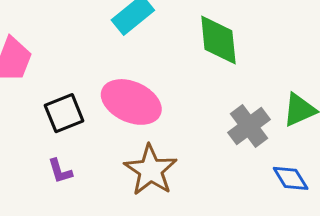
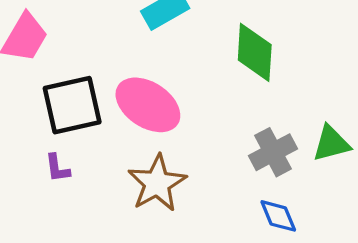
black square: (64, 113) -> (72, 105), size x1.4
blue diamond: (291, 178) -> (278, 216), moved

